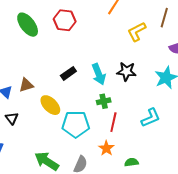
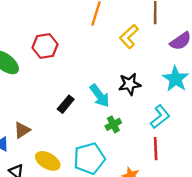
yellow ellipse: (50, 105) -> (48, 161), moved
cyan L-shape: (151, 118) -> (160, 117), moved
red line: (113, 122) -> (156, 149), moved

